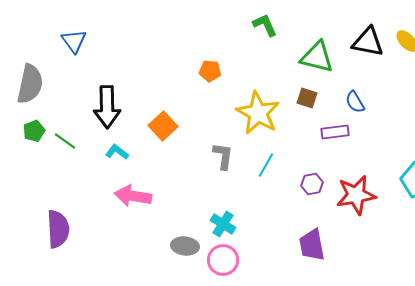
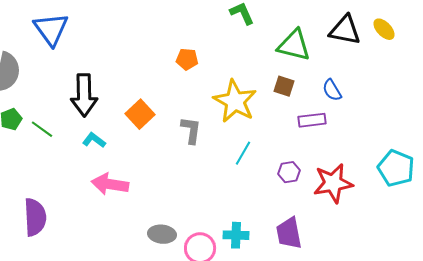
blue triangle: (74, 41) -> (51, 29), size x1.4
gray L-shape: (223, 156) -> (191, 130), moved
cyan cross: (223, 224) -> (236, 235), moved, turned -30

